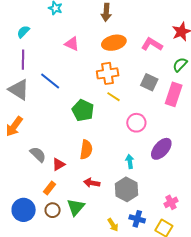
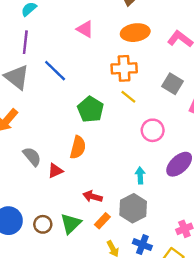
orange semicircle: (86, 150) -> (78, 147), moved
orange rectangle: (49, 188) -> (102, 221), moved

